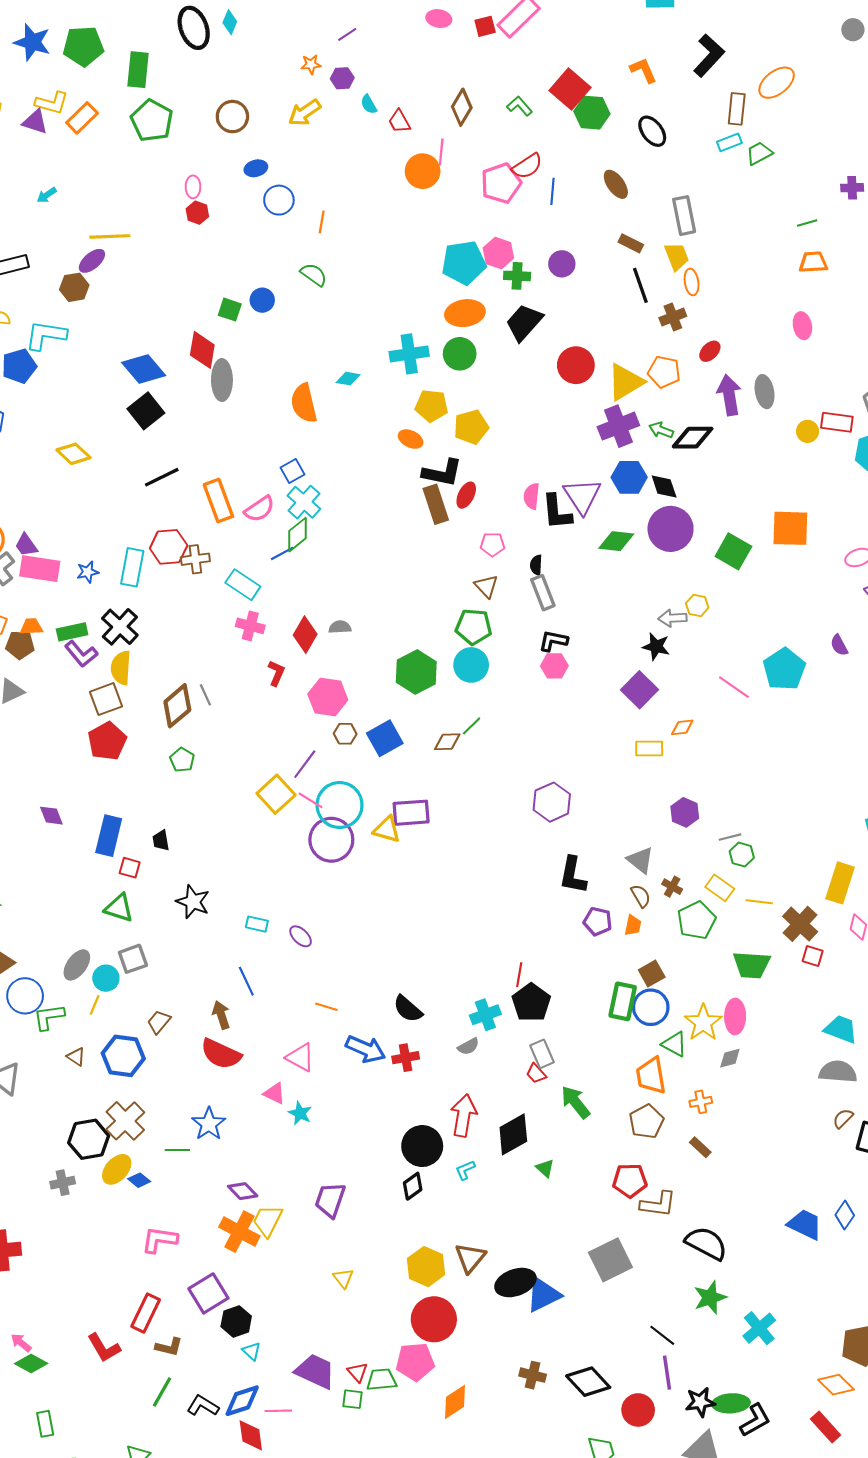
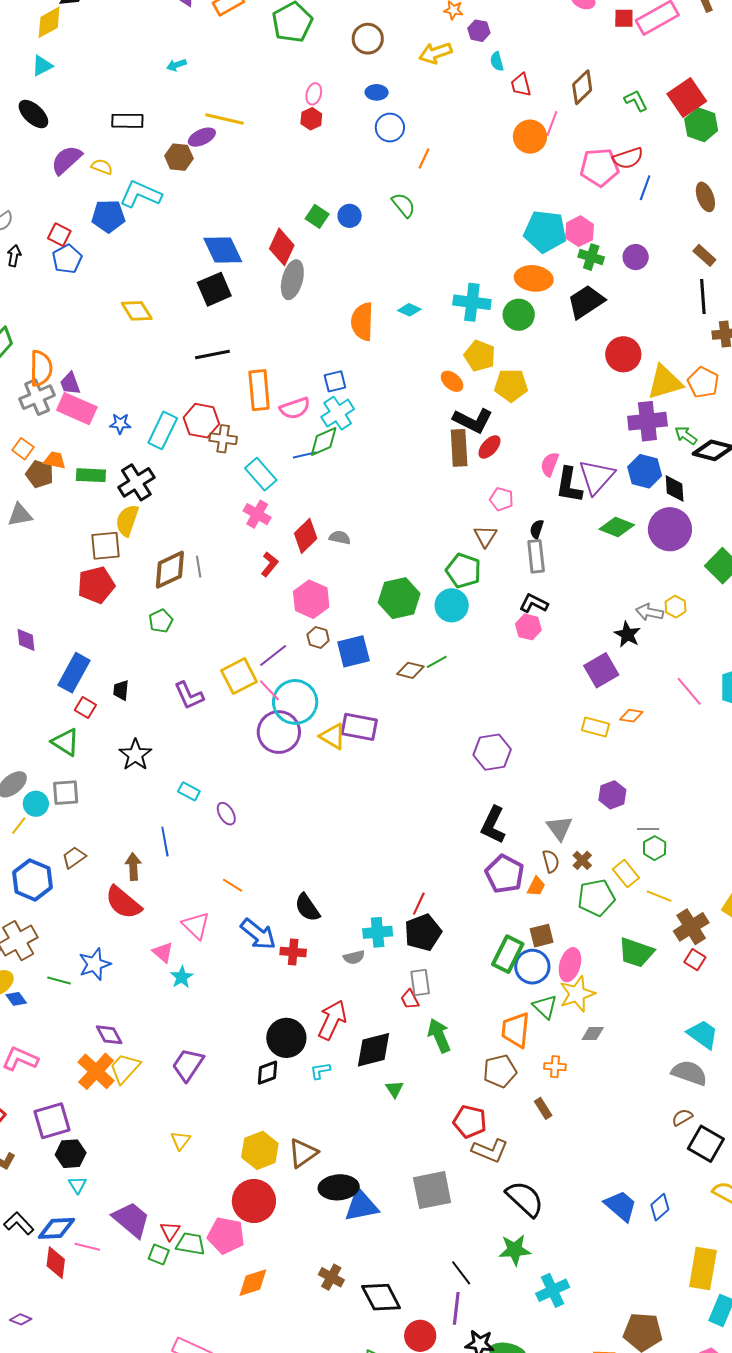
purple L-shape: (81, 654) -> (189, 695), moved
purple pentagon: (598, 921) -> (505, 874), size x1.4
pink ellipse: (735, 1016) -> (570, 965), moved

